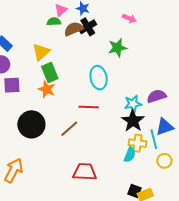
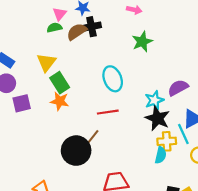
black cross: (88, 27) -> (91, 27), turned 30
green star: (117, 48) -> (142, 42), moved
black circle: (31, 124) -> (76, 151), moved

